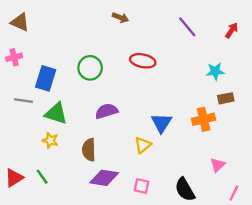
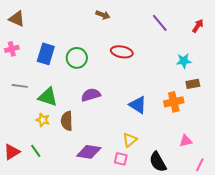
blue rectangle: (46, 78) -> (46, 54), moved
blue triangle: (161, 123) -> (138, 105), turned -30
yellow triangle: (143, 145) -> (130, 140), moved
brown semicircle: (89, 150) -> (67, 121), moved
pink triangle: (218, 165) -> (186, 141), turned 32

